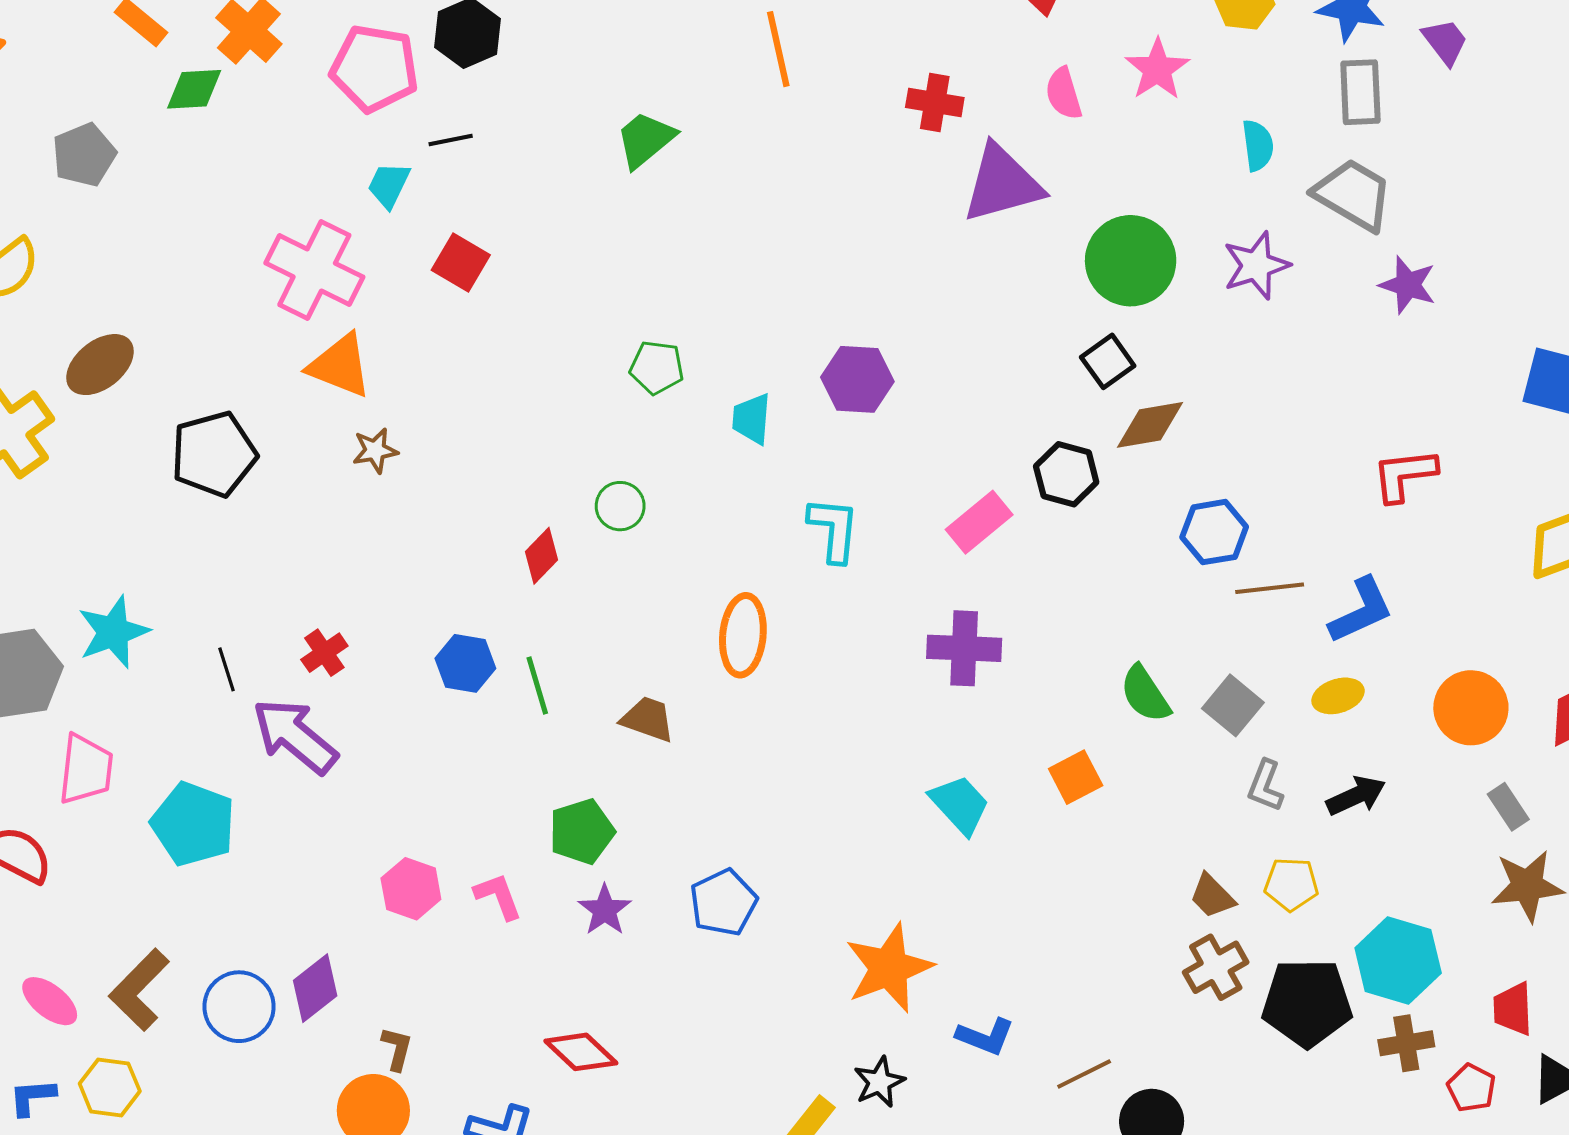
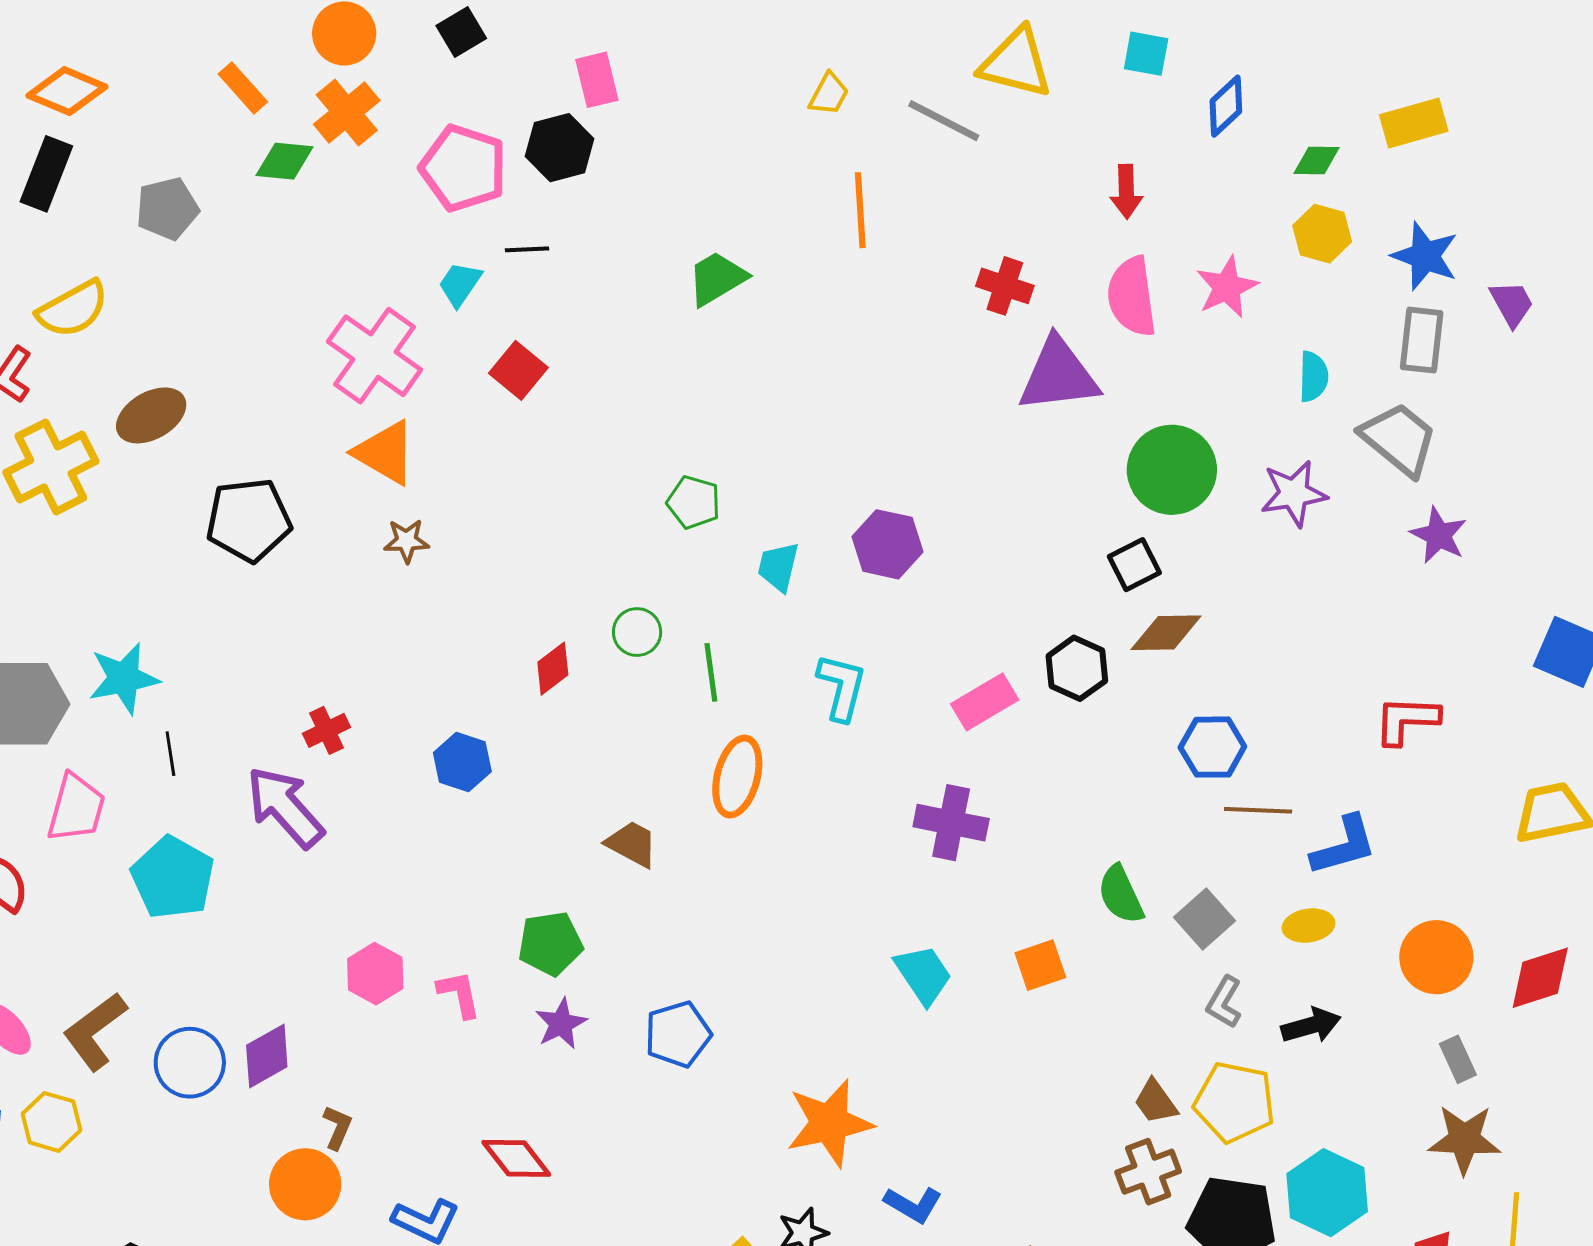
pink semicircle: (1064, 93) -> (1132, 297), size x1.5
black line: (227, 669) -> (170, 754), moved
green line: (537, 685) -> (711, 672), moved
yellow pentagon: (1291, 884) -> (1235, 1102), size x1.5

